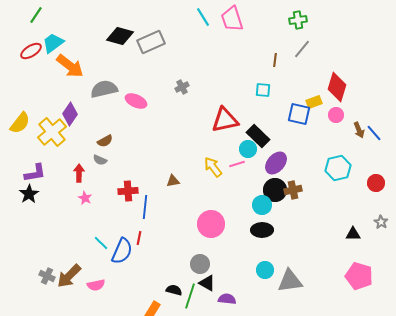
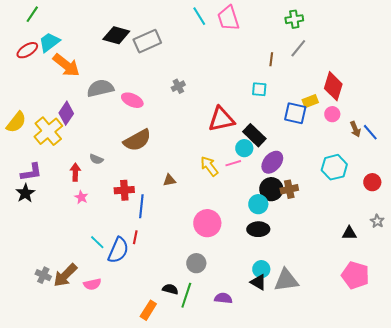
brown semicircle: (105, 141) -> (137, 140), moved, size x1.8
black triangle: (207, 283) -> (258, 282), moved

